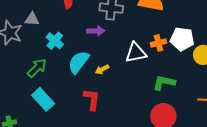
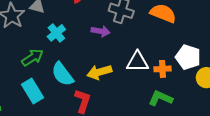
orange cross: (159, 43) -> (162, 69), moved
cyan semicircle: (79, 62) -> (62, 74), moved, turned -85
yellow arrow: (102, 69) -> (99, 72), size x1.6

